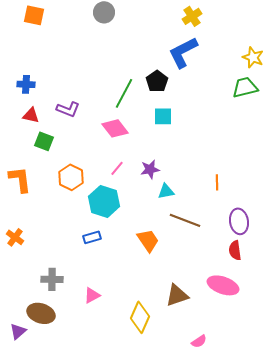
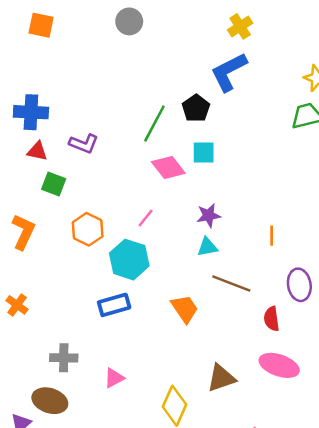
blue cross: (26, 84) -> (31, 112), size x1.5
pink diamond: (115, 128) -> (168, 168), moved
purple star: (150, 169) -> (209, 215), moved
orange L-shape: (20, 179) -> (23, 232), turned 32
blue rectangle: (92, 237) -> (114, 305), size x1.4
red semicircle: (235, 250) -> (272, 319), moved

